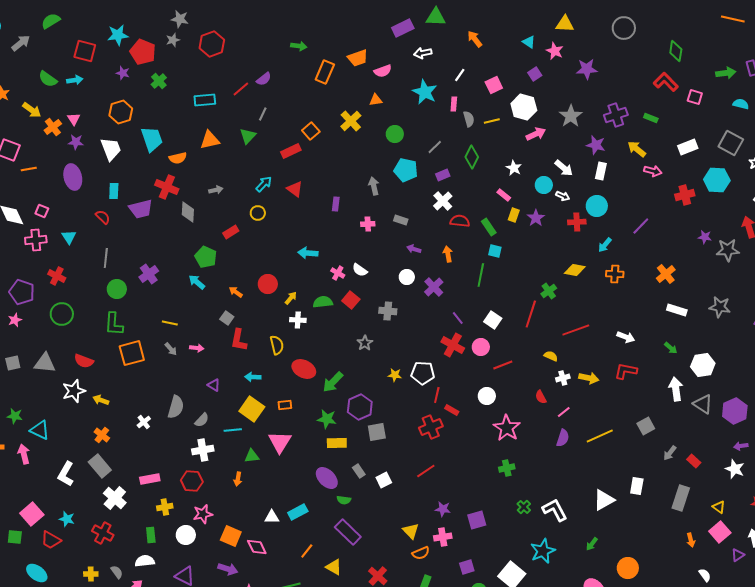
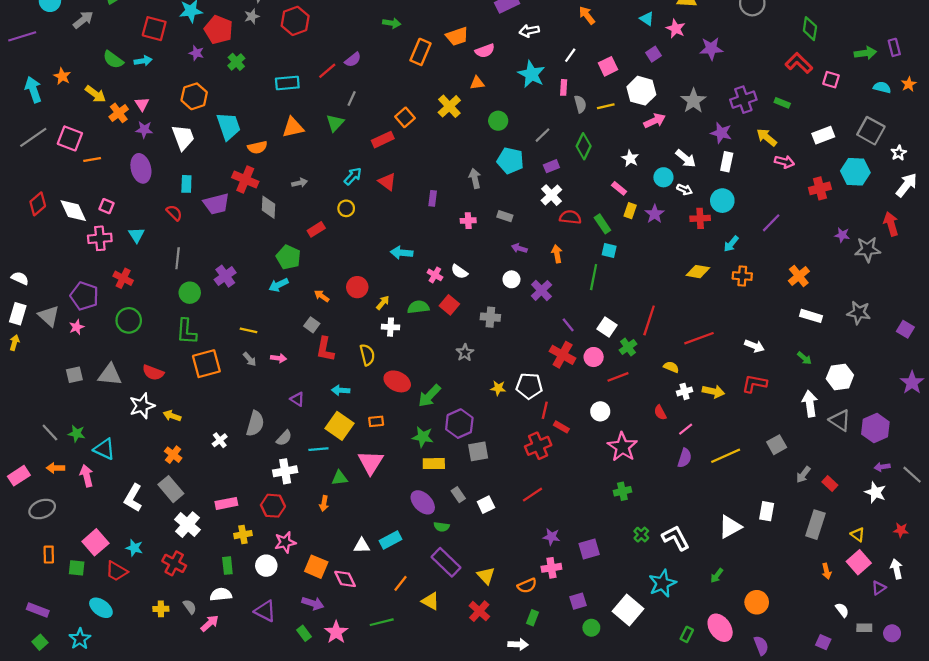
cyan arrow: (197, 282) -> (278, 285), turned -66
green cross: (549, 291) -> (628, 347), moved
yellow triangle: (411, 531) -> (486, 576), moved

